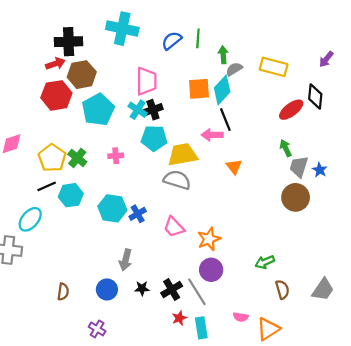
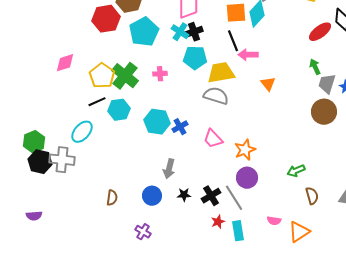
black line: (225, 120) -> (233, 41), moved
green cross: (77, 158) -> (125, 76), size x1.5

